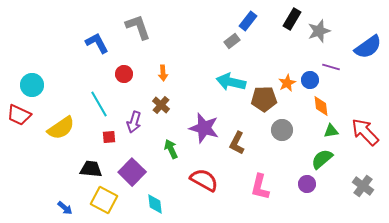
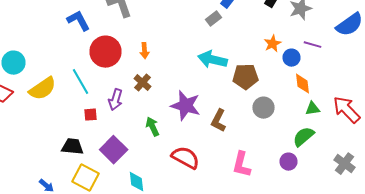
red circle: (124, 74) -> (106, 52), size x1.8
orange star: (287, 83) -> (272, 44), moved
yellow semicircle: (61, 128) -> (42, 89), moved

